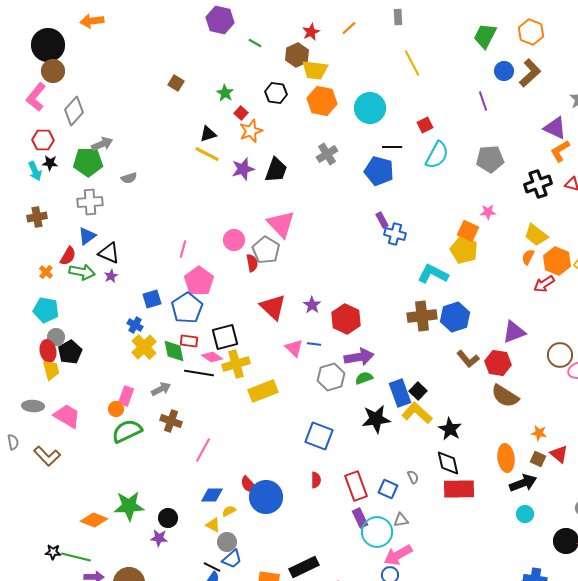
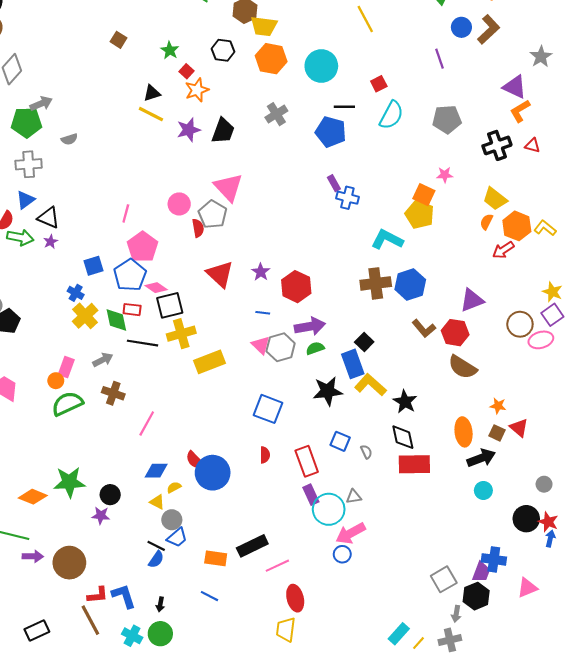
pink triangle: (294, 348) -> (261, 345), moved
pink diamond: (212, 357) -> (156, 288), moved
black square: (418, 391) -> (364, 342), moved
blue square: (388, 489) -> (340, 441), moved

